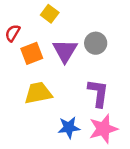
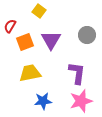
gray circle: (96, 43) -> (87, 35), moved
blue star: (69, 128) -> (43, 101), moved

